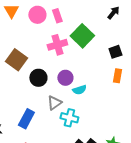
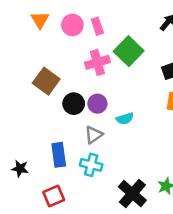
purple circle: (65, 78) -> (97, 104), moved
cyan cross: (69, 118) -> (91, 165), moved
blue rectangle: (26, 119) -> (59, 155), turned -36

